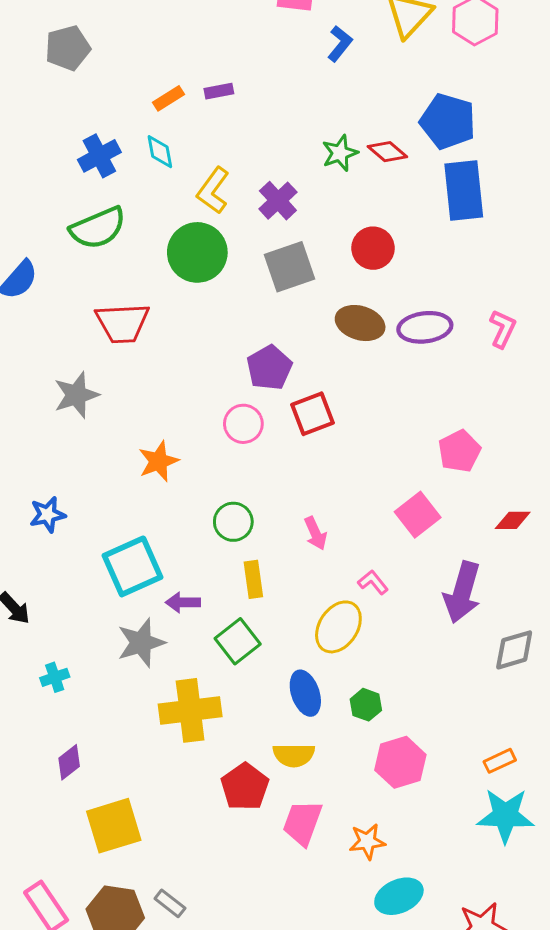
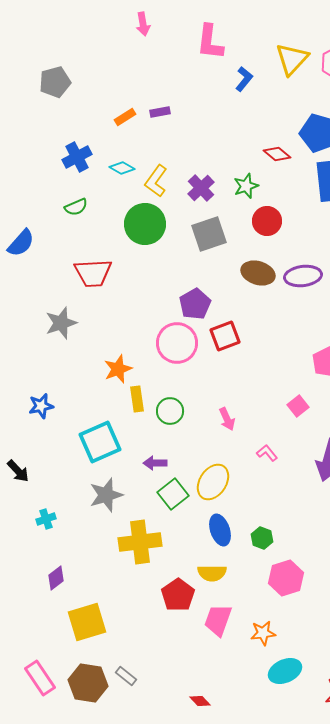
cyan diamond: (160, 152) -> (122, 168), moved, turned -50
green star: (340, 153) -> (246, 186), moved
green semicircle: (98, 228) -> (76, 207), size x0.6
pink circle: (243, 424) -> (177, 343), size x1.5
pink square: (418, 515) -> (298, 406), size x0.7
yellow rectangle: (253, 579) -> (137, 399), moved
purple arrow: (183, 602) -> (155, 463), moved
yellow ellipse: (338, 627) -> (213, 482), moved

